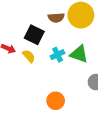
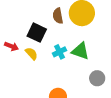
brown semicircle: (56, 18) -> (58, 16), turned 84

